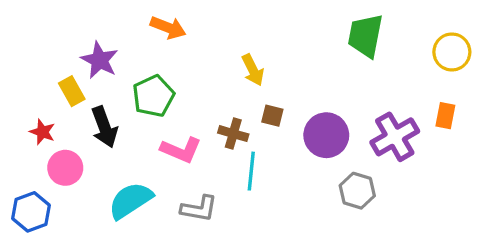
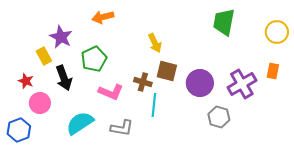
orange arrow: (168, 28) -> (103, 17), turned 145
brown square: (272, 116) -> (167, 71), size x1.5

